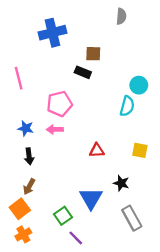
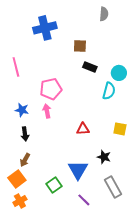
black rectangle: (83, 72) -> (90, 67), moved
pink arrow: (55, 129) -> (47, 111), turned 80
purple line: (76, 238) -> (84, 200), moved

